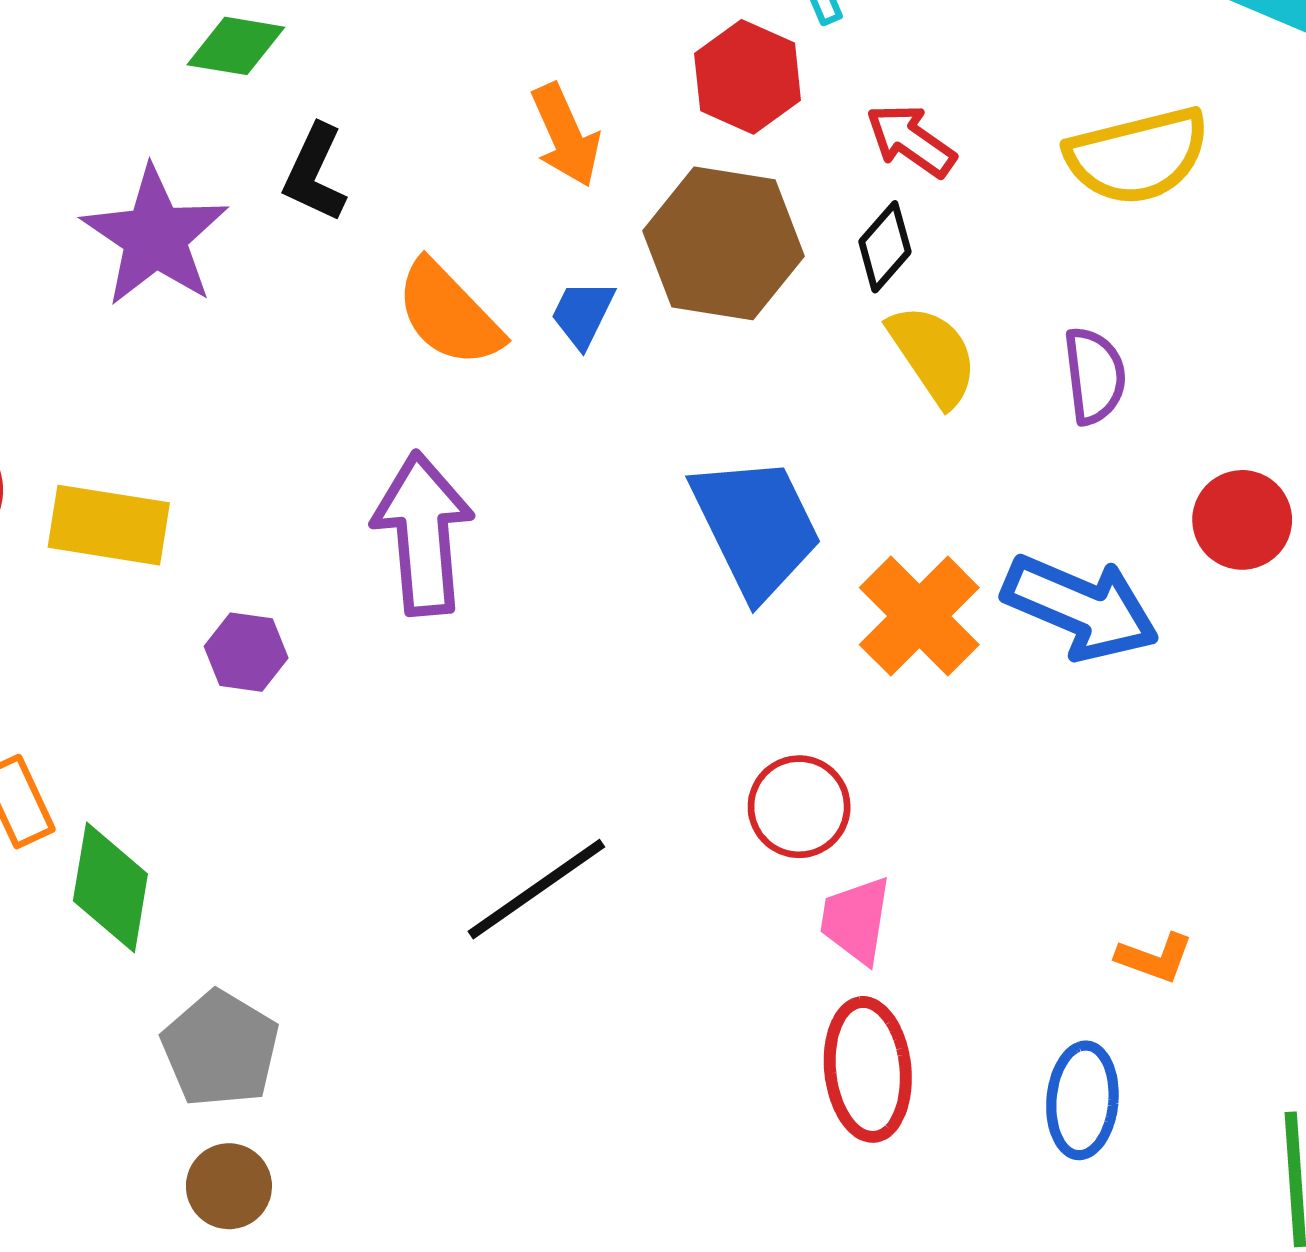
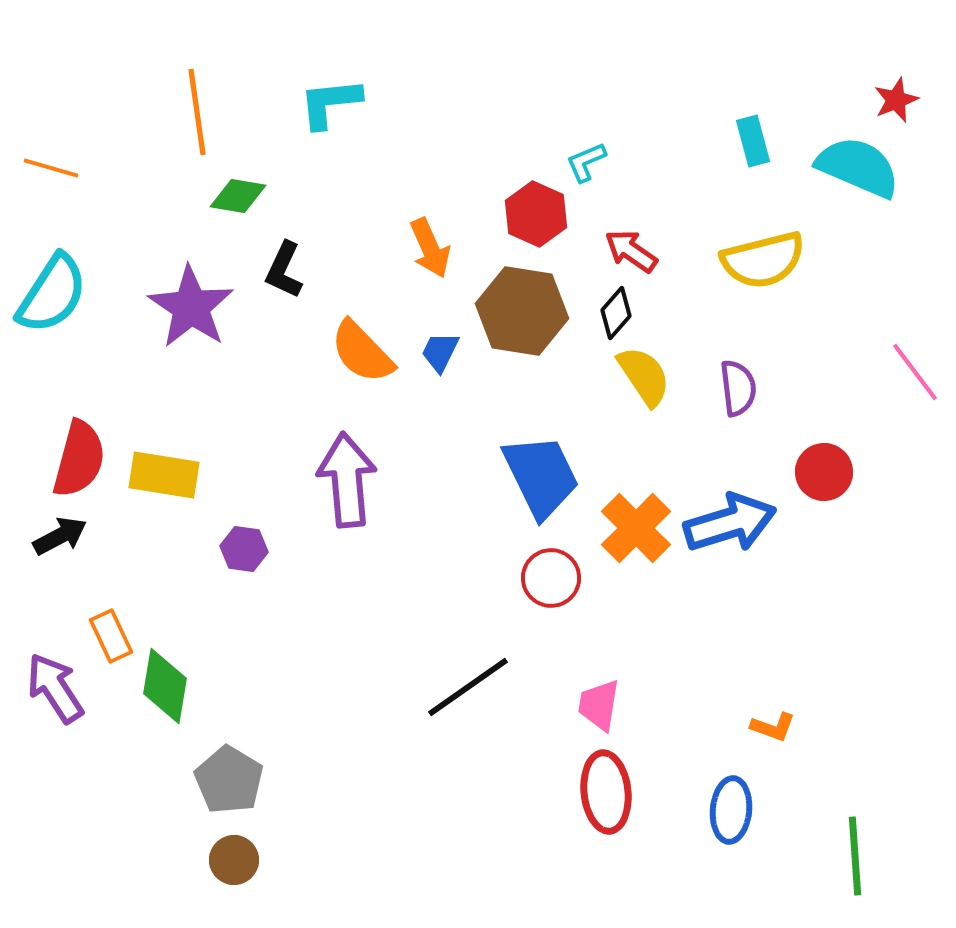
blue arrow: (1081, 607) -> (730, 523), turned -40
red circle: (799, 807) -> (551, 578), moved
black line: (536, 889) -> (468, 687), moved

